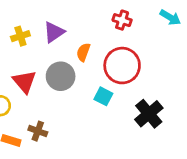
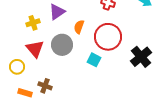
yellow cross: (20, 36) -> (33, 23), moved
black cross: (149, 114) -> (141, 57), moved

